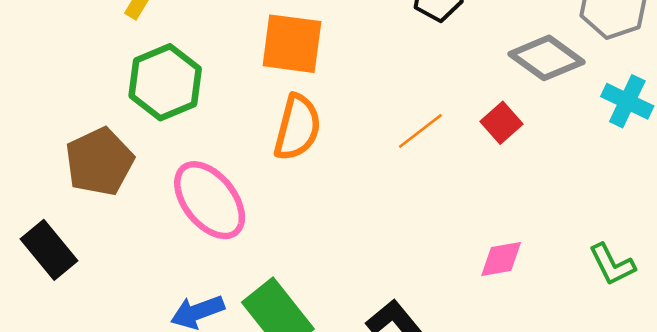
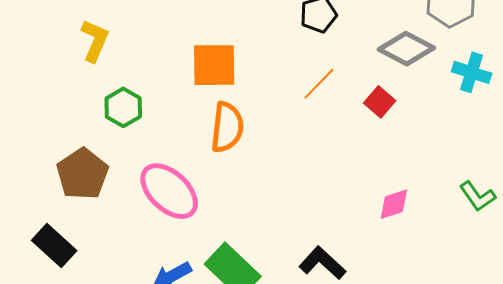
green hexagon: (165, 82) -> (123, 107), size x0.7
orange line: (420, 131) -> (319, 84), moved

